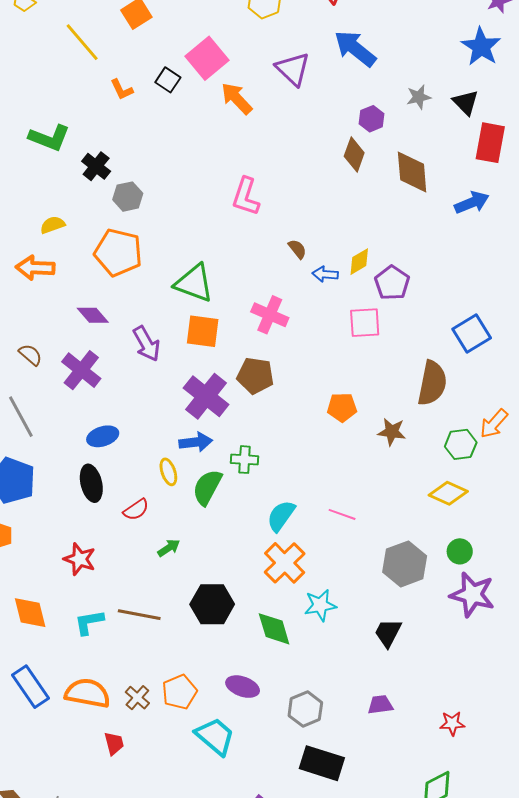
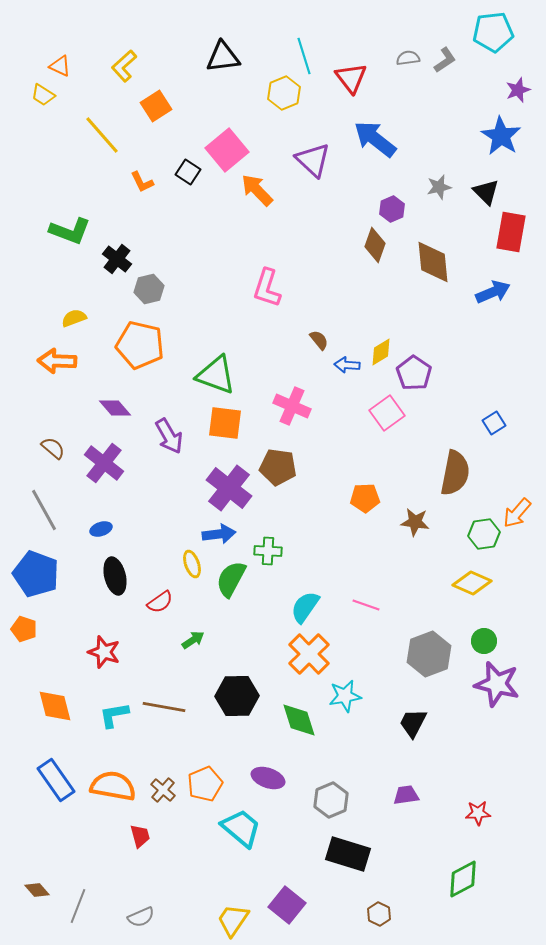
pink square: (365, 323) -> (387, 413), turned -32
blue square: (472, 334) -> (494, 423), size x0.6
blue ellipse: (103, 436) -> (101, 529), moved, size x0.7

